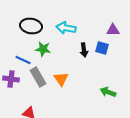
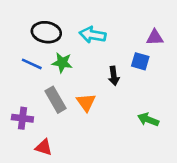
black arrow: (84, 50) -> (114, 76), moved
blue line: (23, 60) -> (32, 64), moved
purple cross: (11, 79) -> (22, 118), moved

